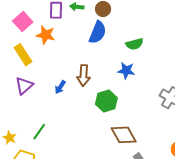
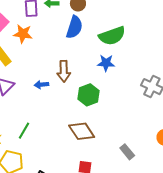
green semicircle: (134, 44) -> (112, 36), size x1.5
blue arrow: (60, 87) -> (41, 85), turned 56
brown diamond: (124, 135) -> (82, 131), moved

